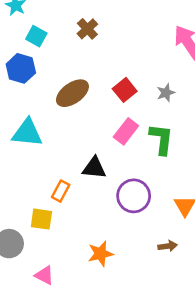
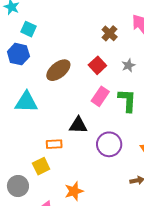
brown cross: (87, 29) -> (110, 33), moved
orange rectangle: (61, 191) -> (54, 144), turned 63
yellow square: (41, 219) -> (41, 166), turned -30
orange star: (100, 254) -> (74, 191), moved

